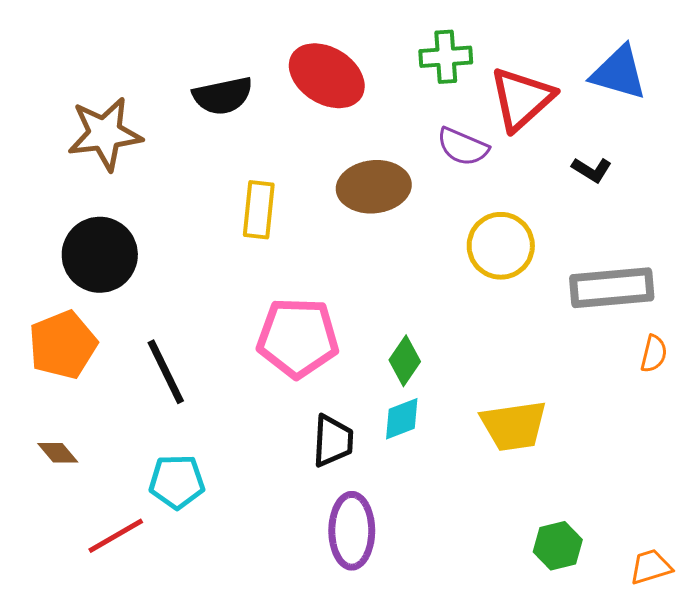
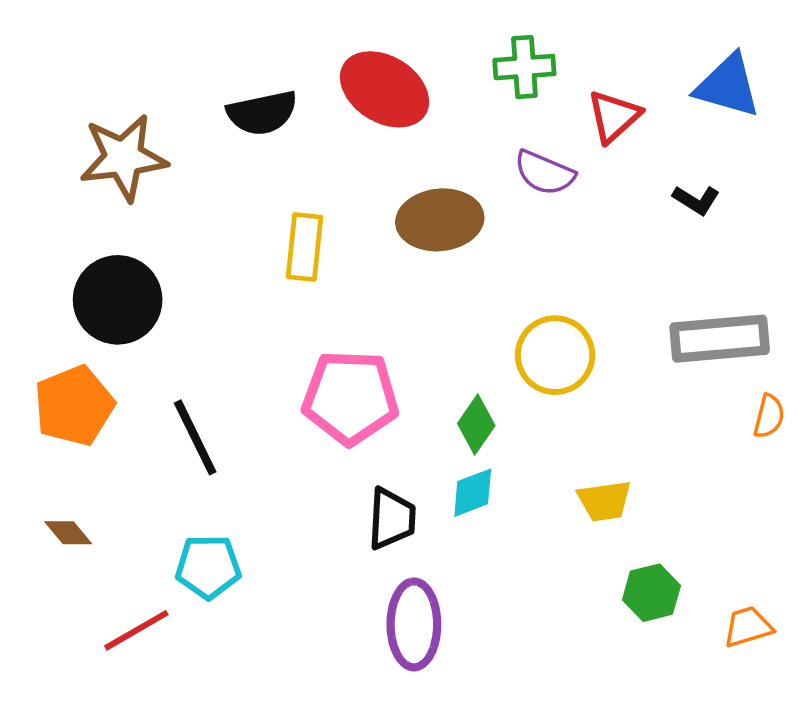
red triangle: (522, 99) -> (614, 116), size x0.7
yellow circle: (501, 246) -> (555, 355), moved
yellow trapezoid: (514, 426) -> (604, 501), size x0.7
green hexagon: (558, 546) -> (651, 593), moved
orange trapezoid: (651, 567) -> (748, 627), moved

